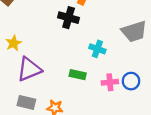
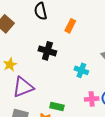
black cross: (69, 18) -> (47, 51), moved
green rectangle: (78, 75) -> (57, 107), moved

